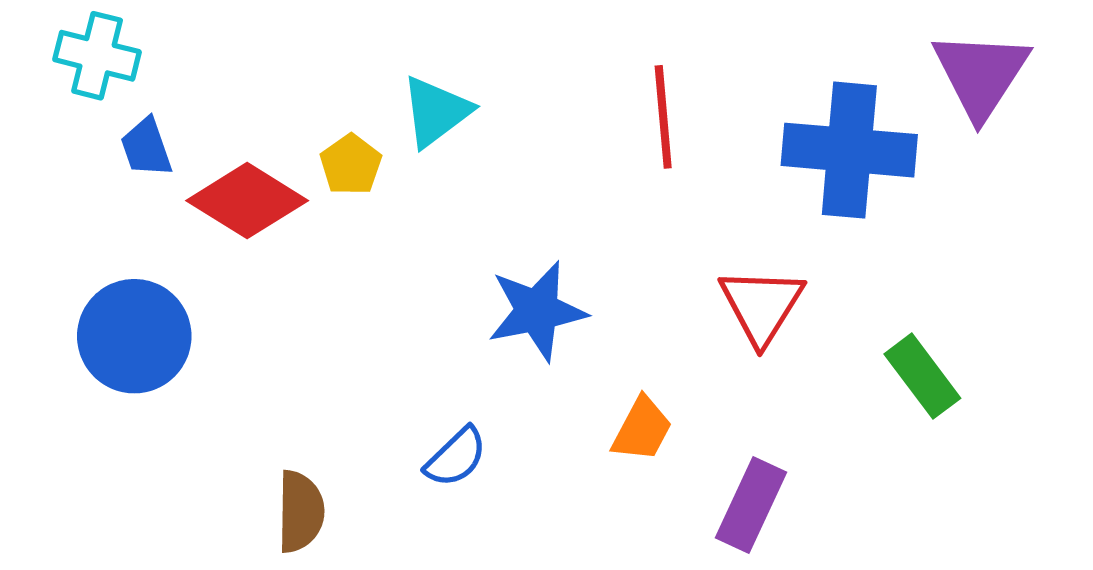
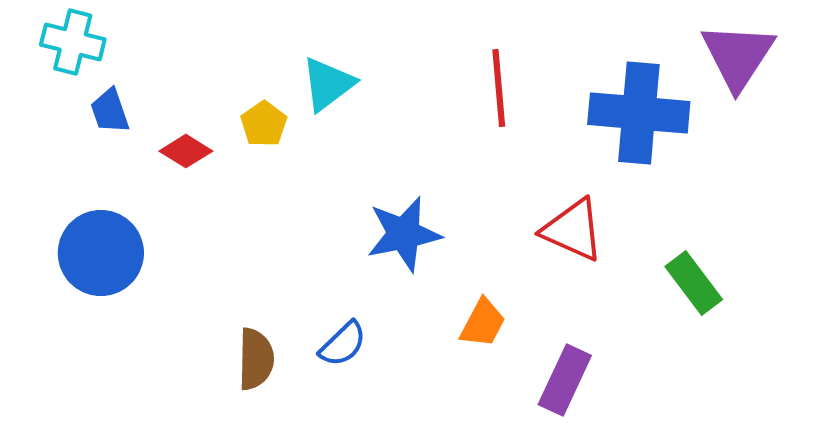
red diamond: (247, 201) -> (186, 151), size x0.6
red triangle: (762, 306) -> (573, 230), turned -38
brown semicircle: (300, 512) -> (256, 359), moved

